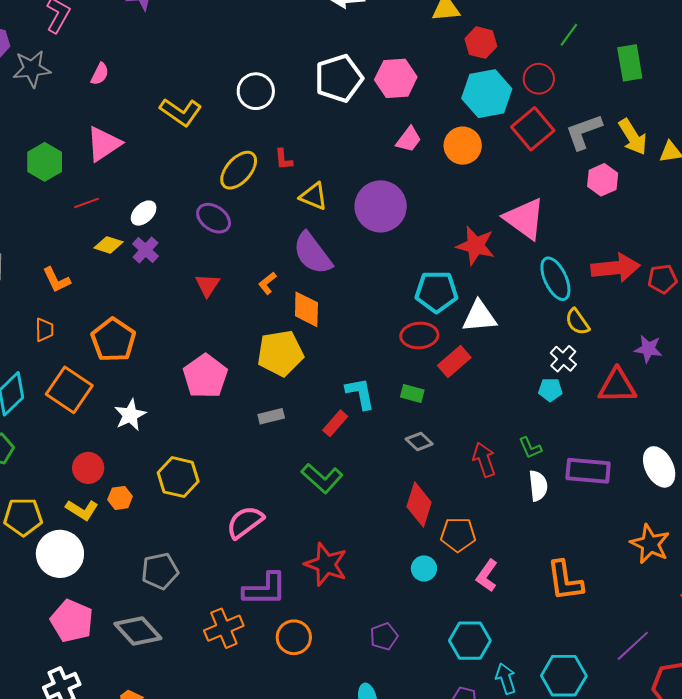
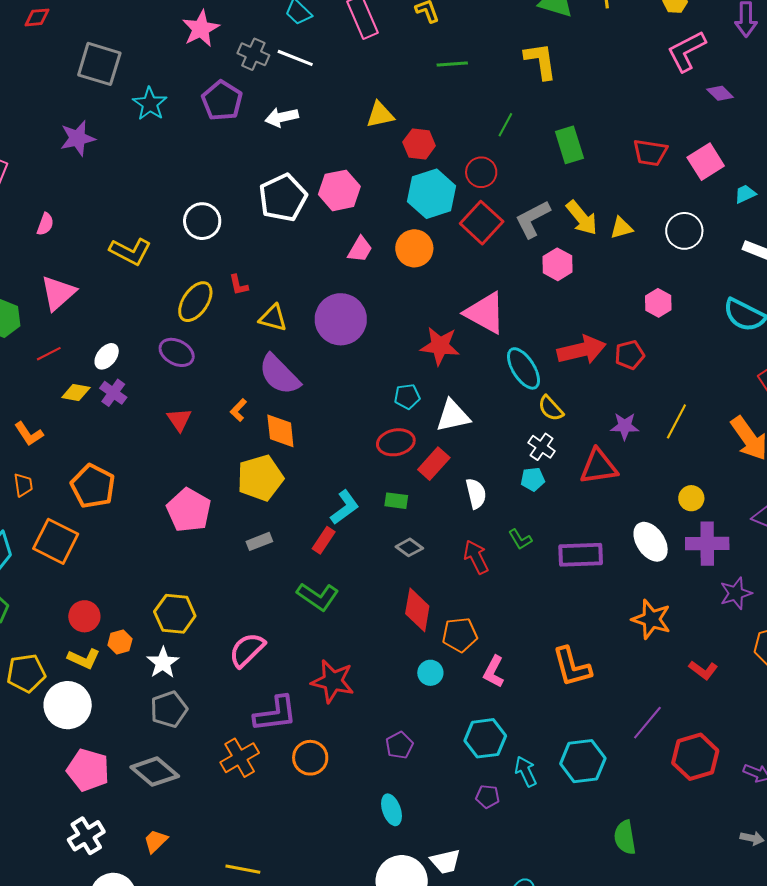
cyan pentagon: (436, 292) -> (407, 396), size x0.6
cyan L-shape: (360, 393) -> (345, 507), turned 72
white star: (130, 415) -> (163, 663), moved
white semicircle: (538, 486) -> (476, 494), moved

